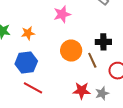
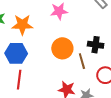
orange star: (28, 33) -> (22, 25), size x1.5
red line: (33, 88) -> (19, 80), turned 60

